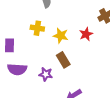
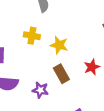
red star: (86, 34) -> (92, 67), moved

